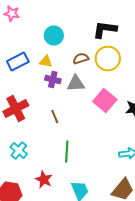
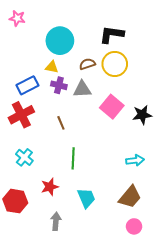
cyan circle: (54, 36) -> (60, 41), size x1.4
blue rectangle: (18, 62) -> (27, 85), moved
red star: (44, 180) -> (50, 187), turned 30

